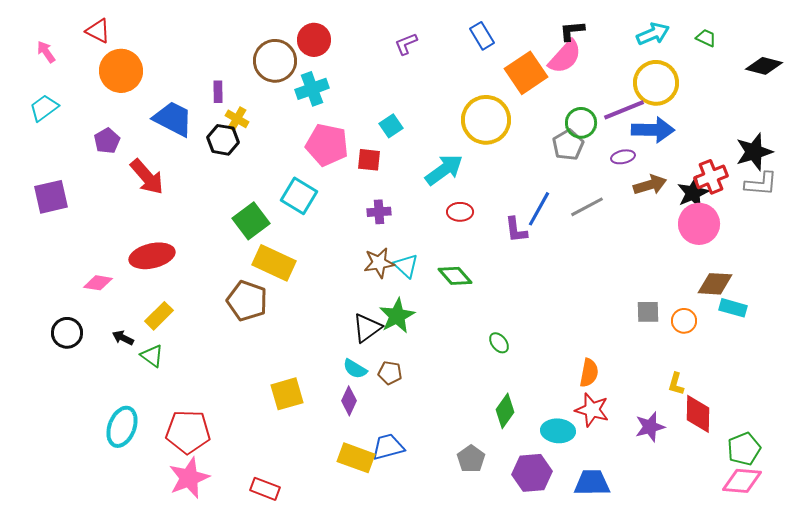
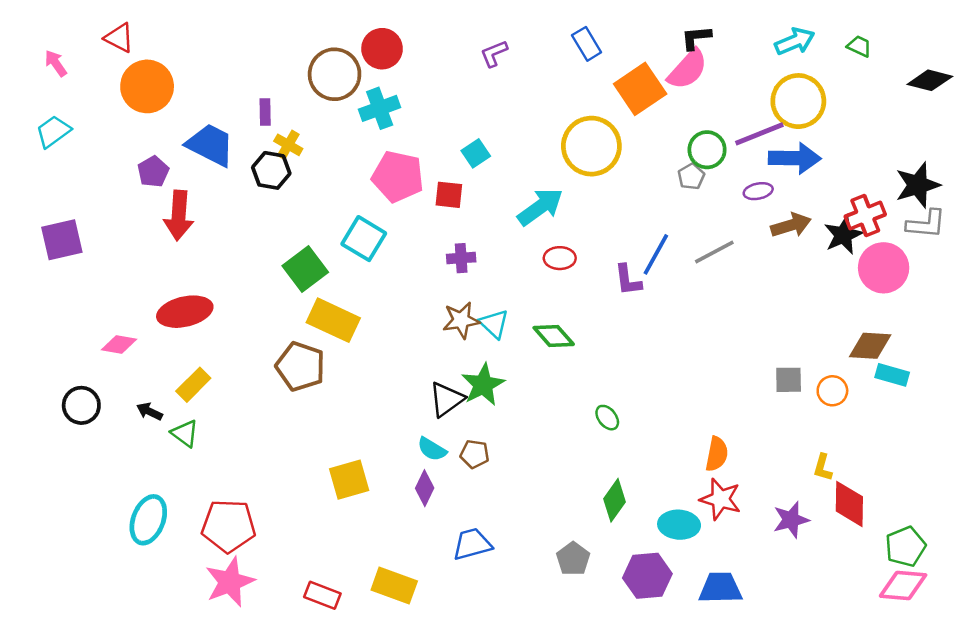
purple pentagon: (107, 141) -> (153, 172), moved
gray pentagon: (568, 145) -> (691, 177), size x0.7
red arrow: (147, 177) -> (179, 215), turned 45
pink circle: (699, 224) -> (884, 268), moved
yellow rectangle: (356, 458) -> (394, 586), moved

